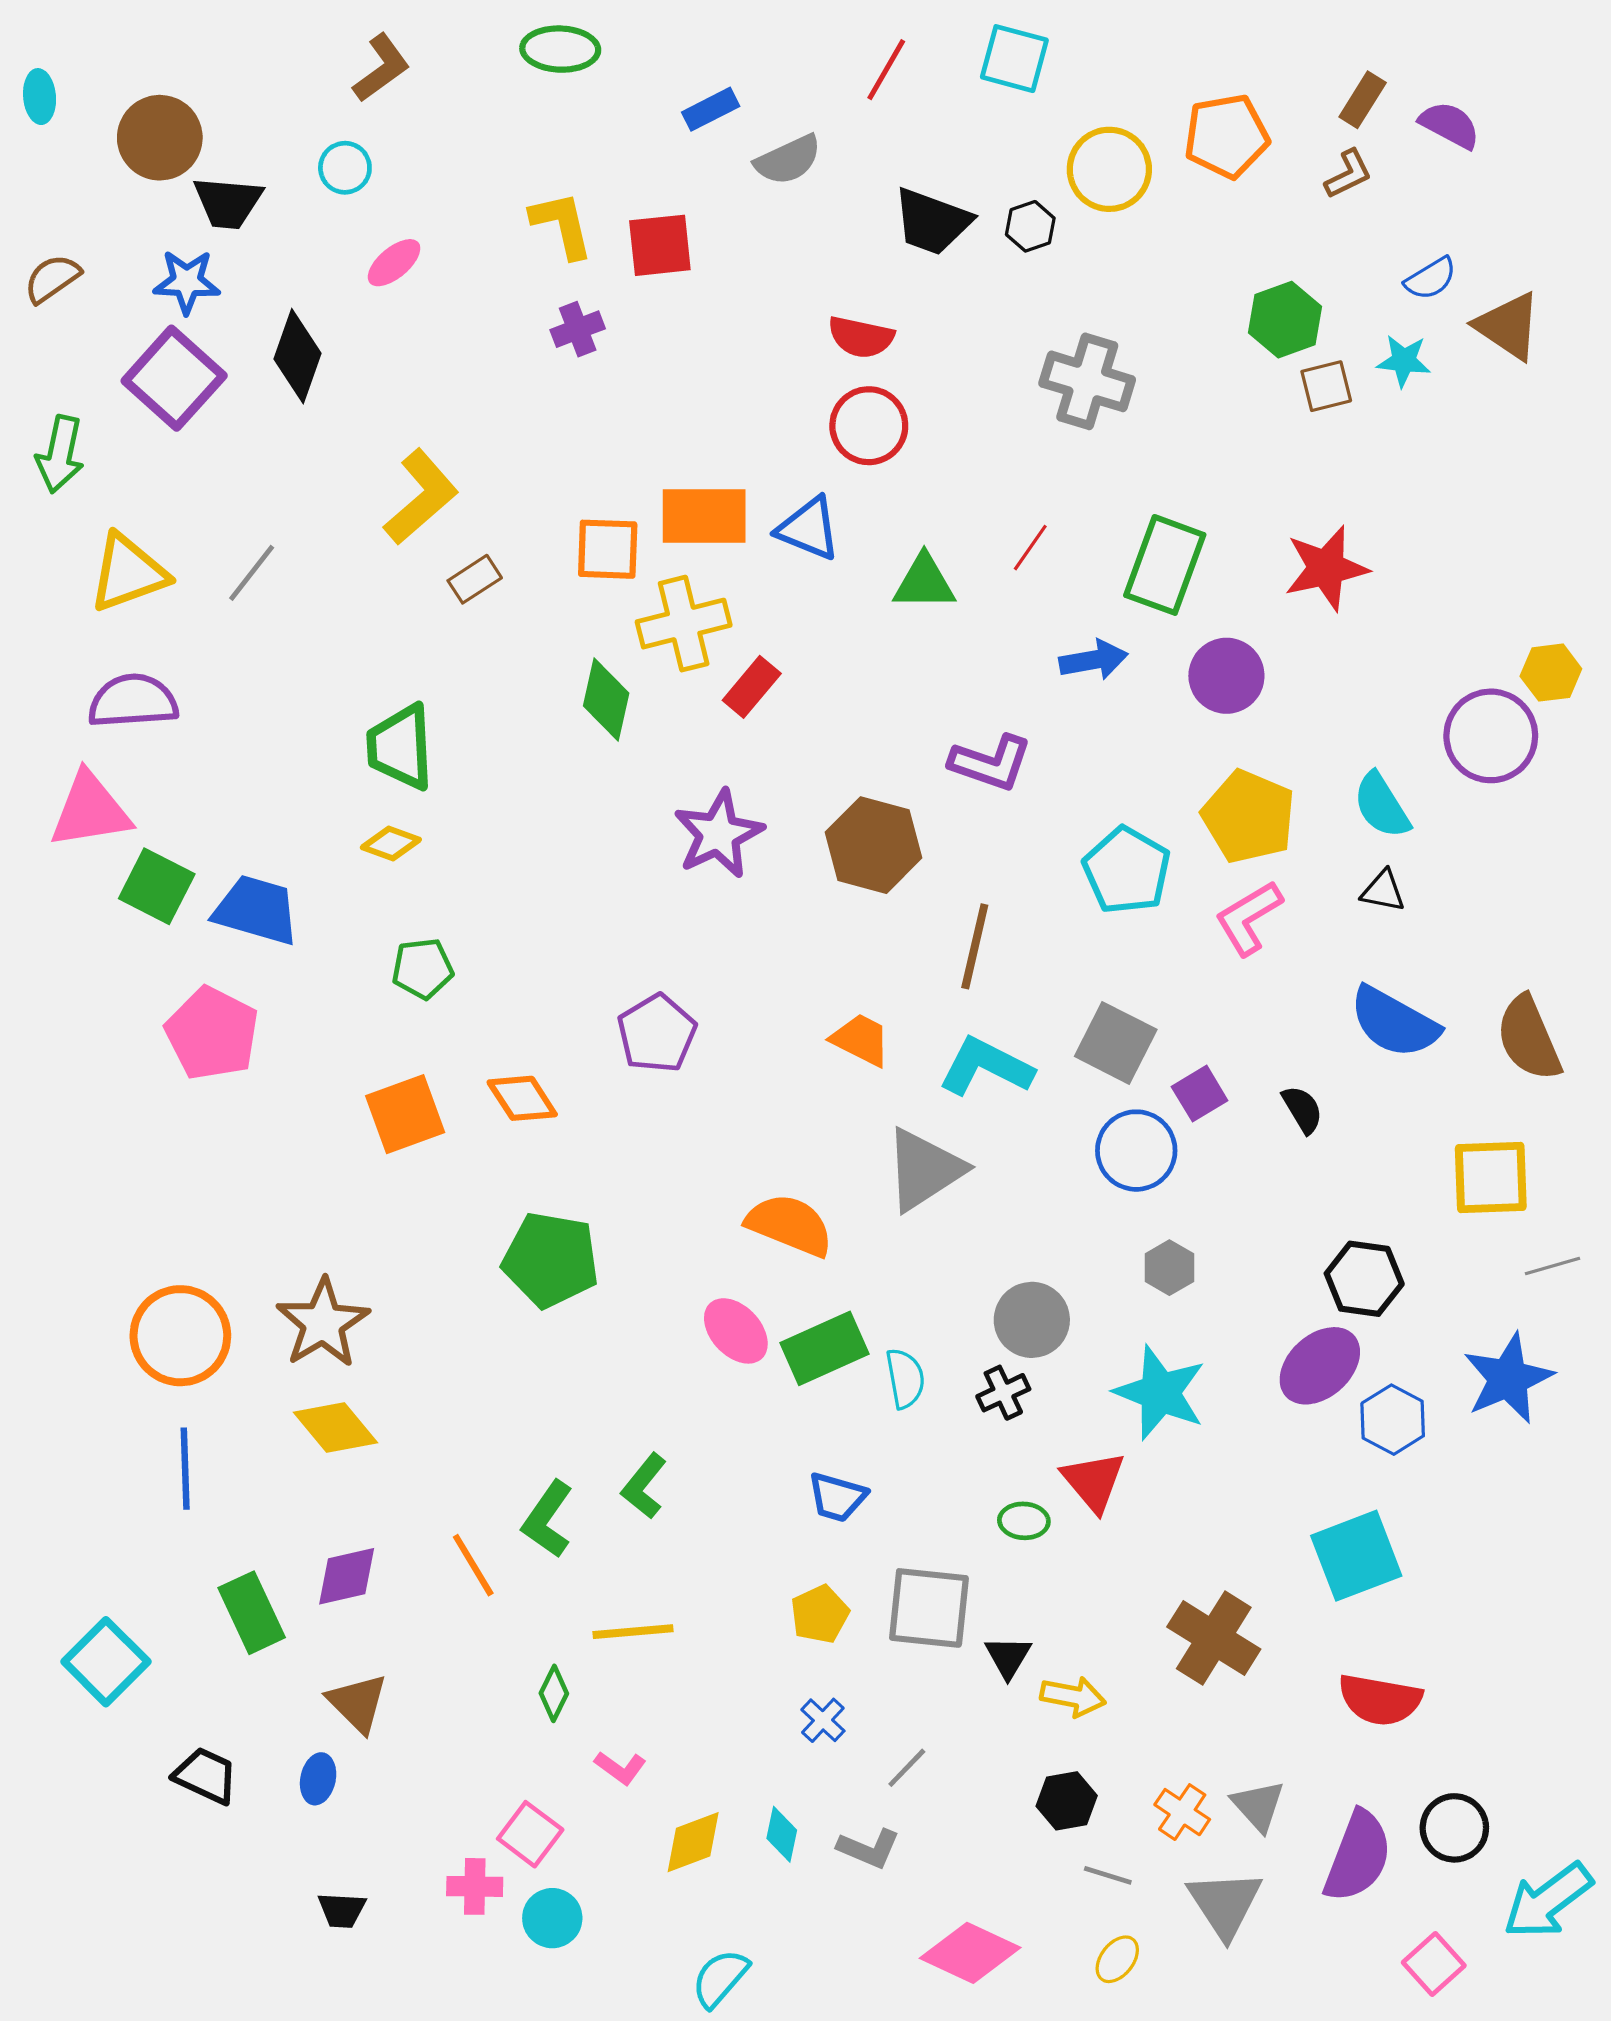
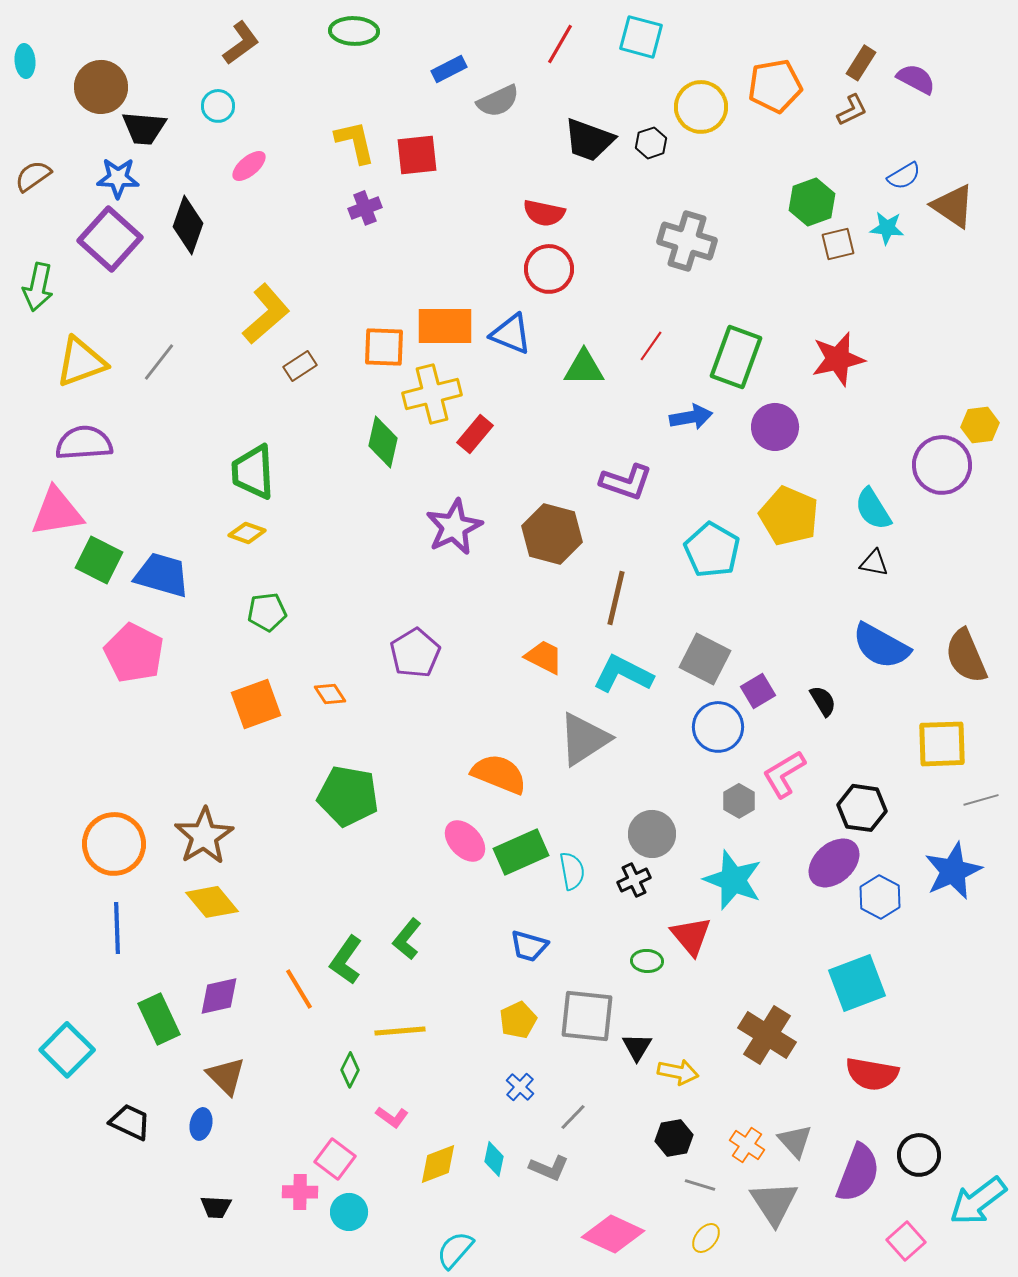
pink L-shape: (1249, 918) -> (784, 774), moved
orange diamond: (522, 1098) -> (330, 694), size x0.7

